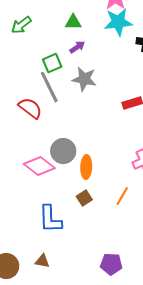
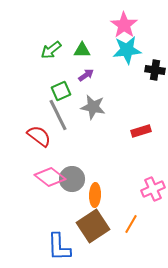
green arrow: (21, 25) -> (51, 50), moved
pink diamond: (39, 166) -> (50, 177), moved
brown square: (84, 198) -> (93, 226), size x2.0

